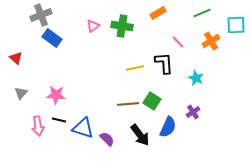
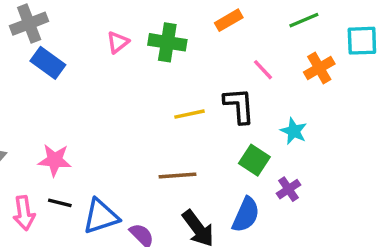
green square: (152, 101) -> (254, 160), moved
blue triangle: (83, 128) -> (101, 216), turned -35

